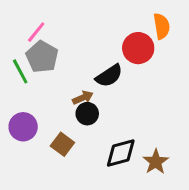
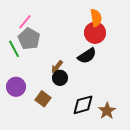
orange semicircle: (162, 26) -> (96, 18), moved
black semicircle: (109, 76) -> (87, 56), moved
brown arrow: (83, 98) -> (57, 67), turned 152

